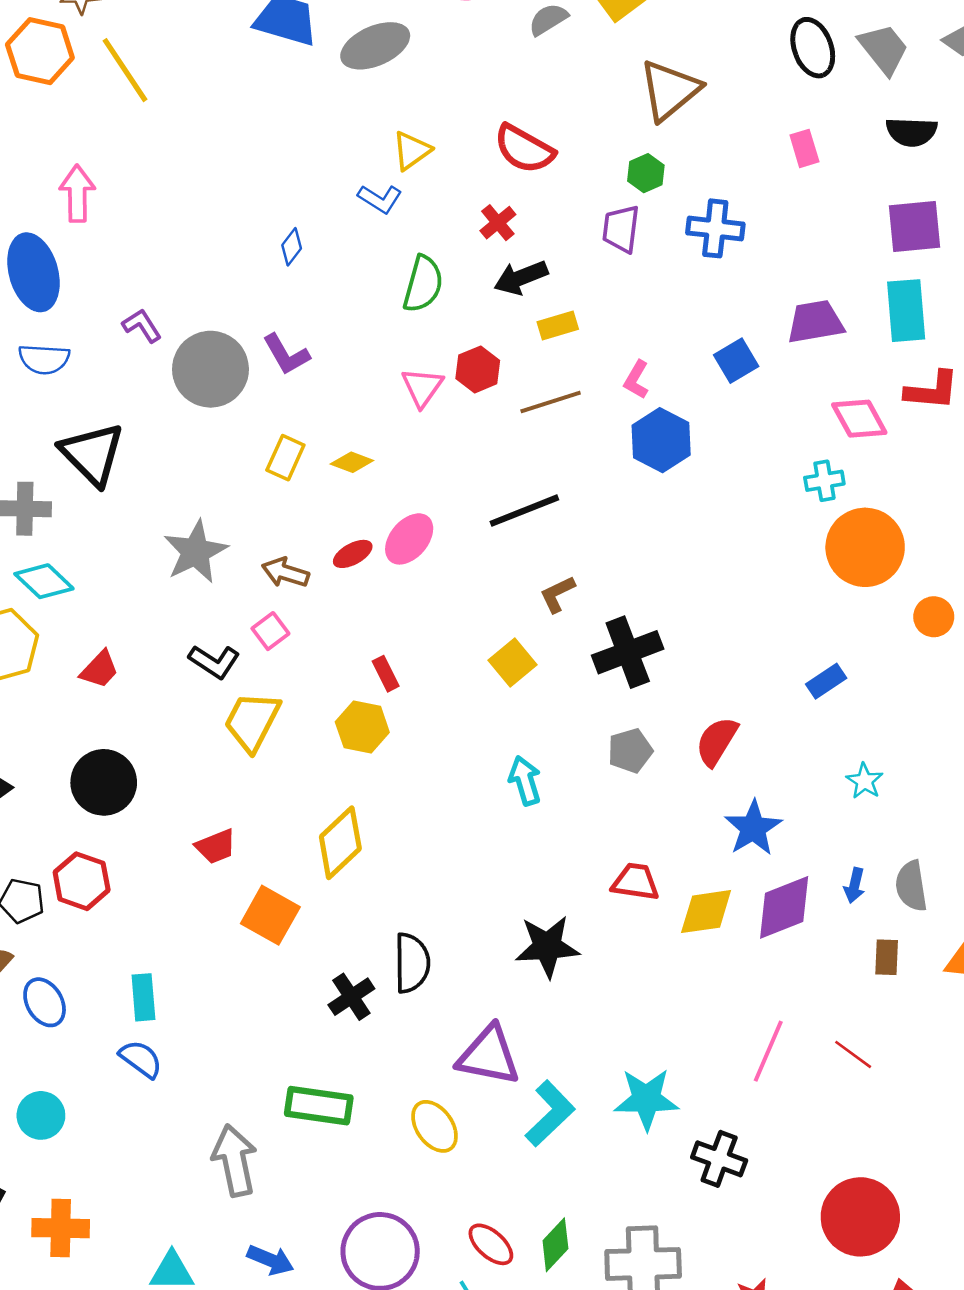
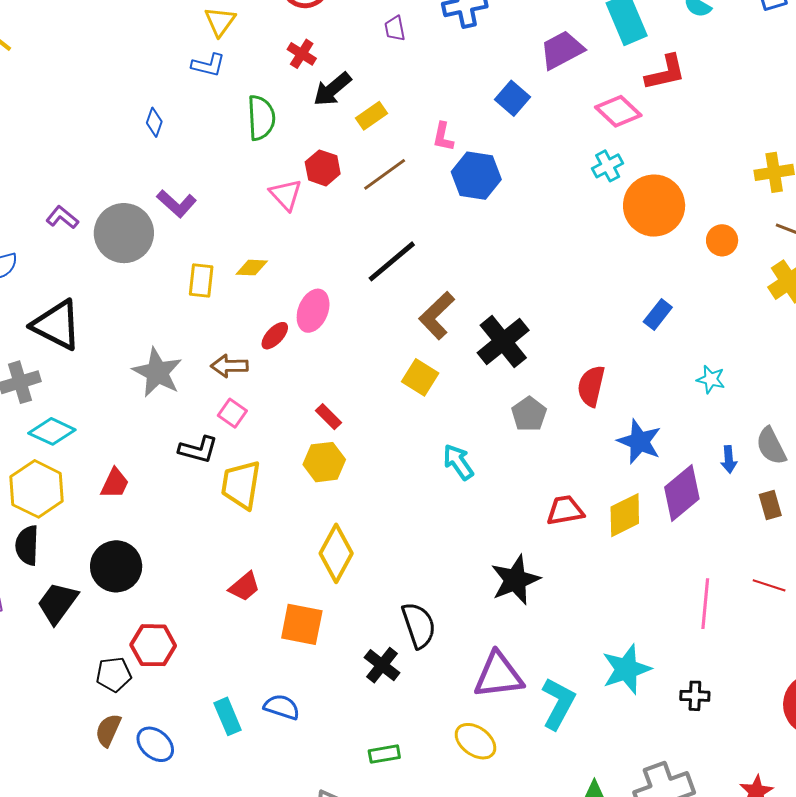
purple trapezoid: (621, 229) -> (395, 28), size x0.7
brown L-shape: (557, 594) -> (437, 316), size x1.5
black circle: (104, 782) -> (116, 566), moved
blue semicircle: (141, 1059) -> (282, 707), moved
green rectangle: (319, 1106) -> (384, 754), size x0.6
black cross: (719, 1159) -> (695, 696), size x0.7

